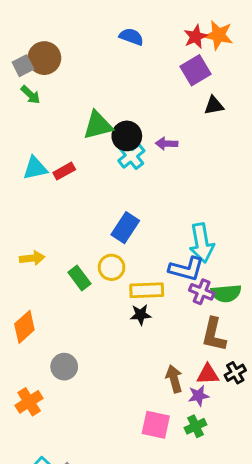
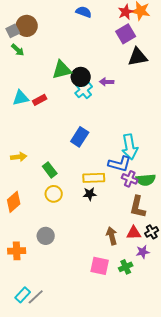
black triangle: (214, 105) -> (138, 57), size x1.5
yellow circle: (112, 267) -> (54, 194), moved
gray circle: (64, 367) -> (46, 236), moved
purple star: (199, 396) -> (143, 252), moved
orange cross: (29, 402) -> (17, 251), turned 30

